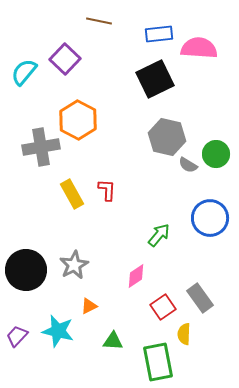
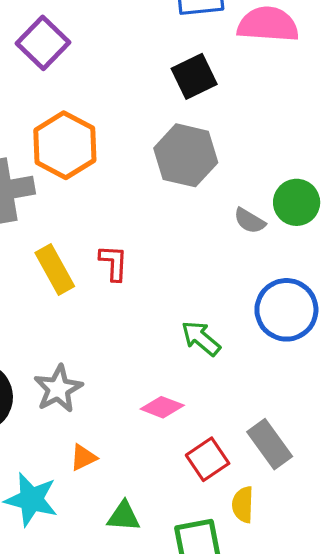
black square: (155, 79) -> (194, 76), size x0.7
gray hexagon: (167, 137) -> (186, 155), moved
green arrow: (159, 235) -> (201, 338), turned -90
pink diamond: (136, 276) -> (162, 407), turned 55

